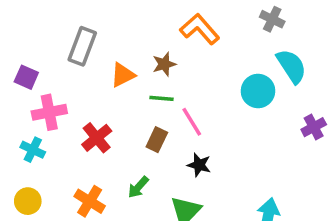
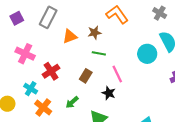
purple square: (26, 77) -> (17, 18), moved, turned 32
green line: (161, 98) -> (99, 53), moved
pink cross: (49, 112) -> (25, 54), turned 30
pink line: (192, 122) -> (117, 74), moved
cyan cross: (33, 150) -> (31, 89), moved

